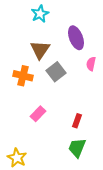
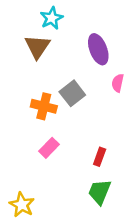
brown triangle: (40, 50) -> (37, 47), moved
orange cross: (23, 76) -> (44, 106), moved

